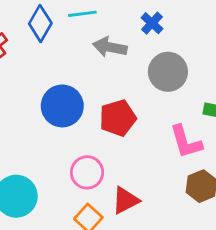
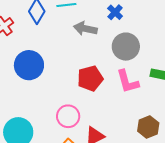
blue circle: (62, 106) -> (29, 65), moved
pink L-shape: (186, 142) -> (128, 81), moved

